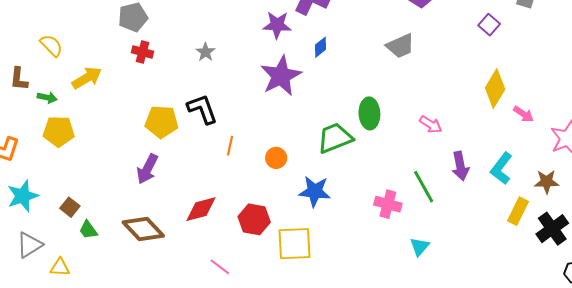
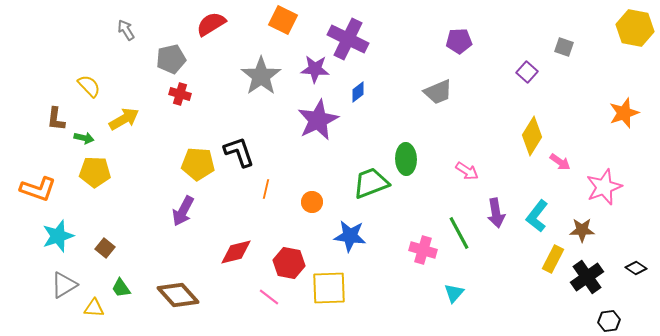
gray star: (205, 52) -> (261, 76), moved, size x2.0
brown diamond: (143, 229) -> (178, 295), moved
green trapezoid: (88, 230) -> (121, 288), moved
pink line: (220, 267) -> (269, 297), moved

